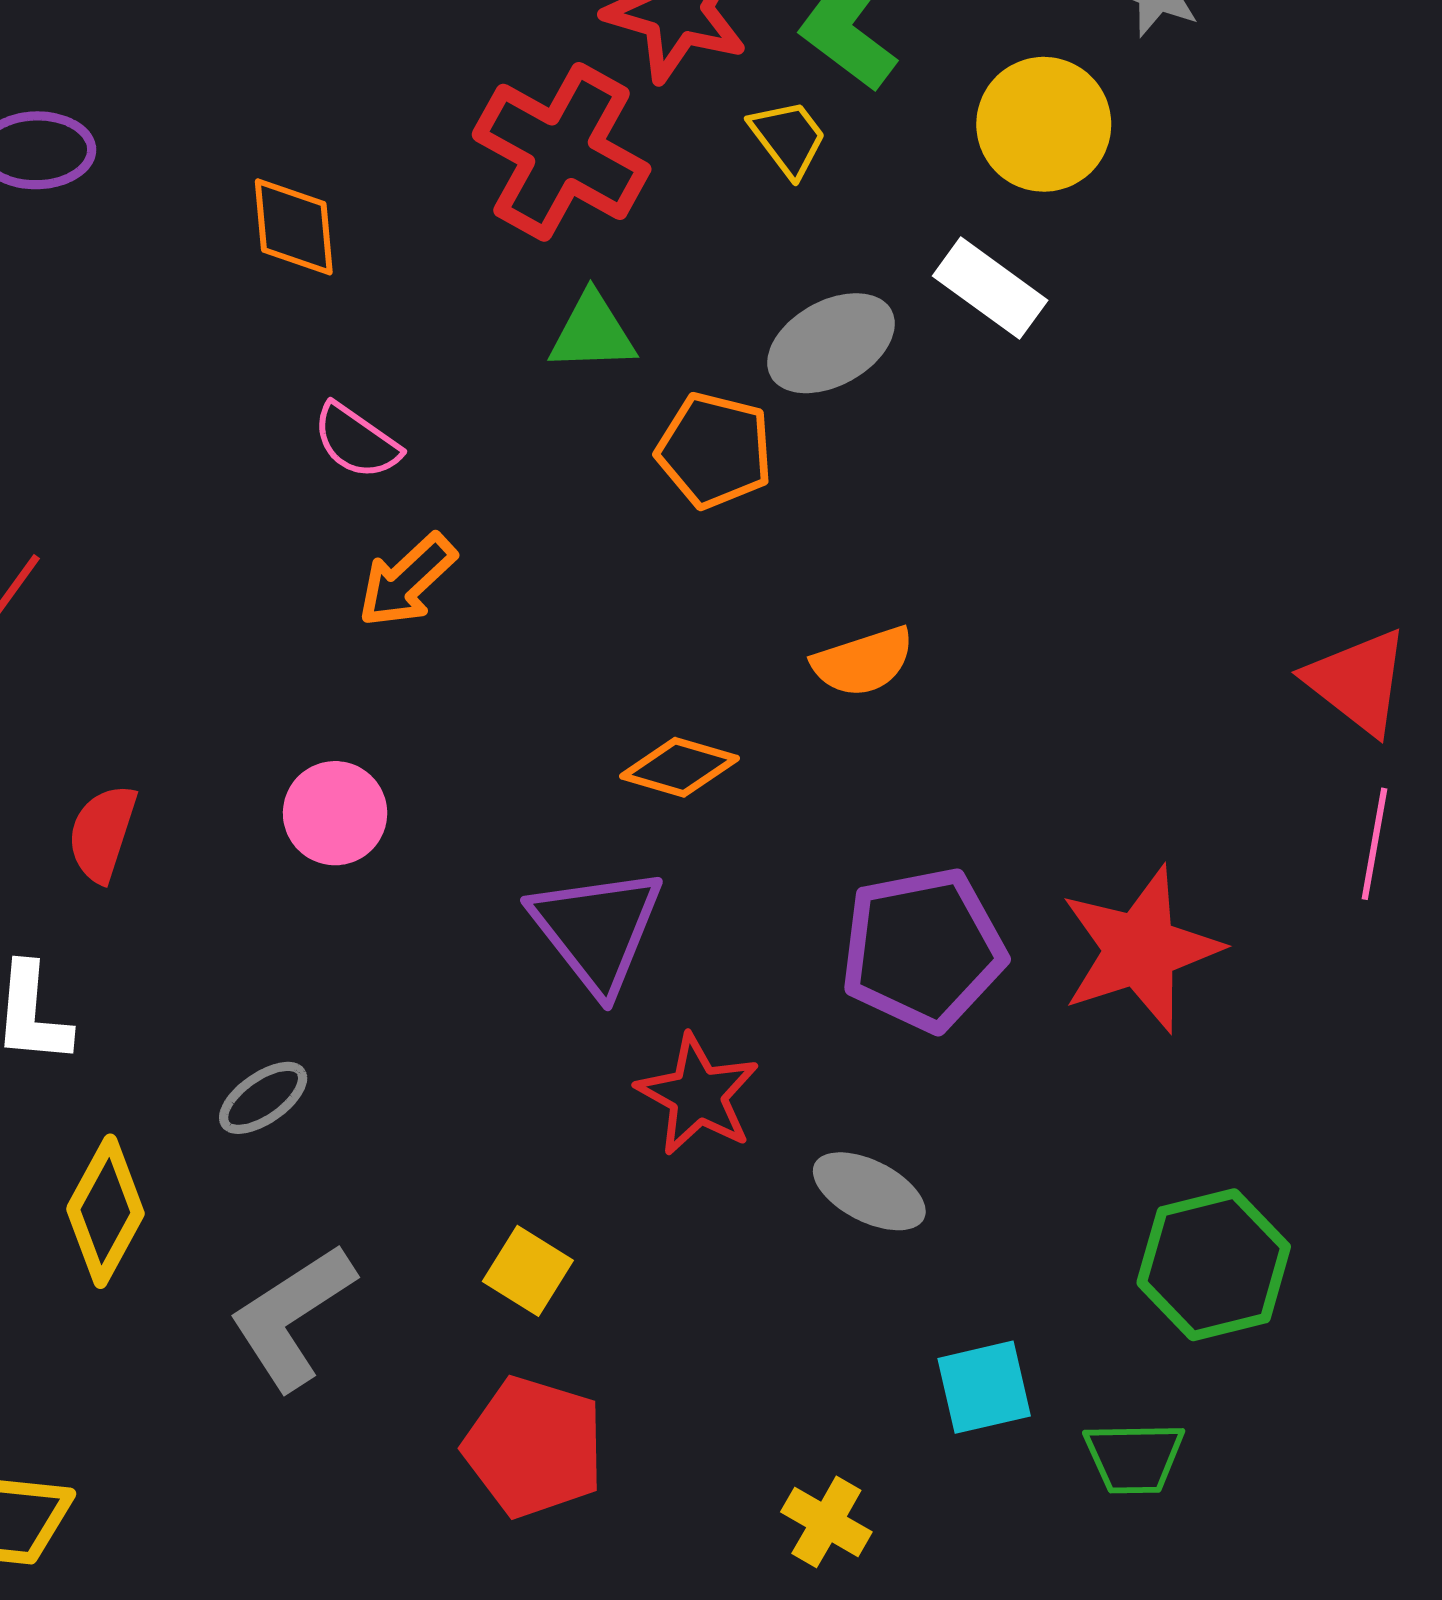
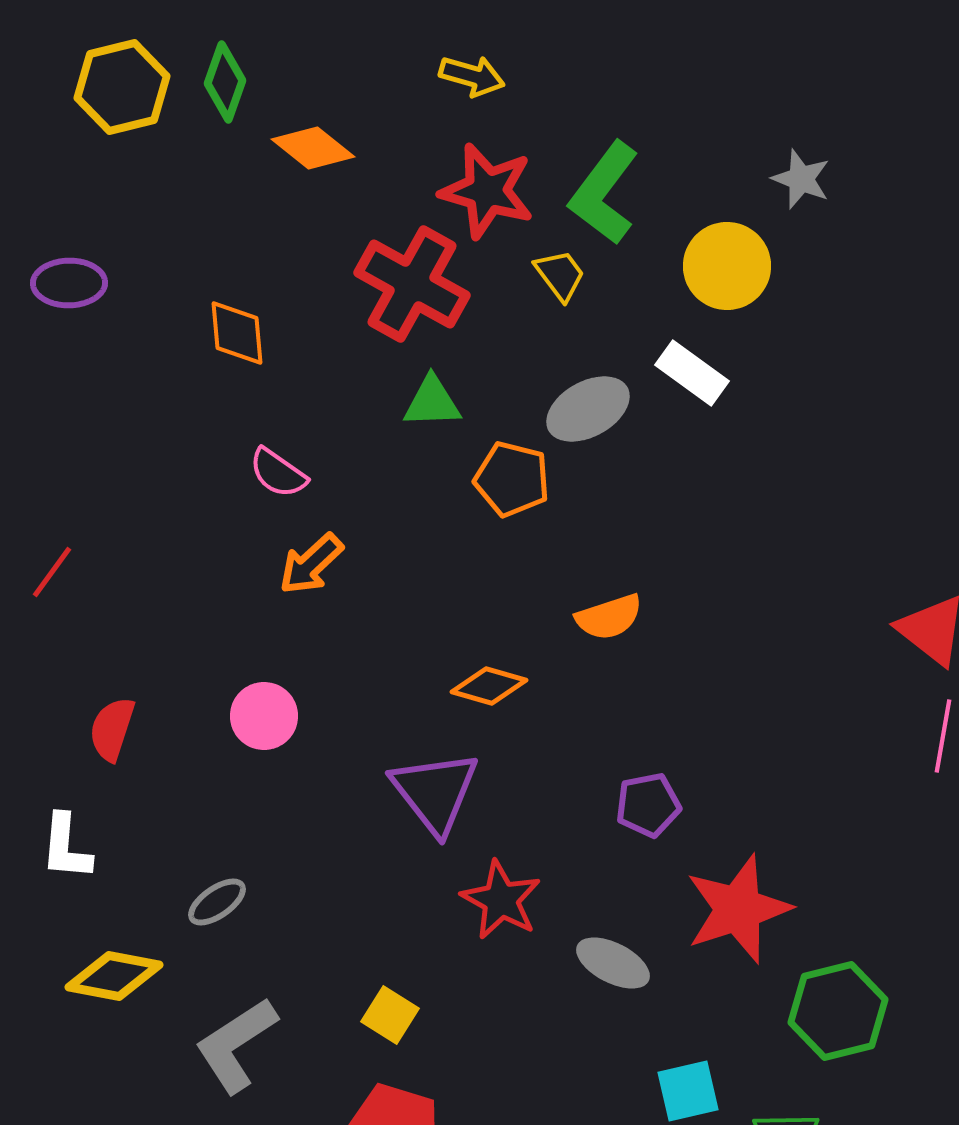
purple pentagon: (923, 949) -> (648, 805), size x0.6
red star: (1140, 949) -> (738, 909), moved
yellow diamond: (105, 1211) -> (114, 976), turned 72

